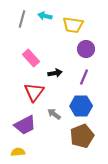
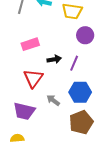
pink rectangle: (31, 58) -> (30, 44), turned -66
purple line: (84, 77) -> (74, 63), moved
purple trapezoid: (25, 125) -> (24, 111), turned 40

